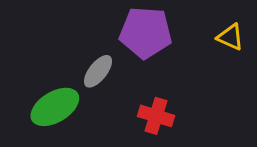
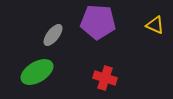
gray ellipse: (98, 71) -> (53, 35), moved

